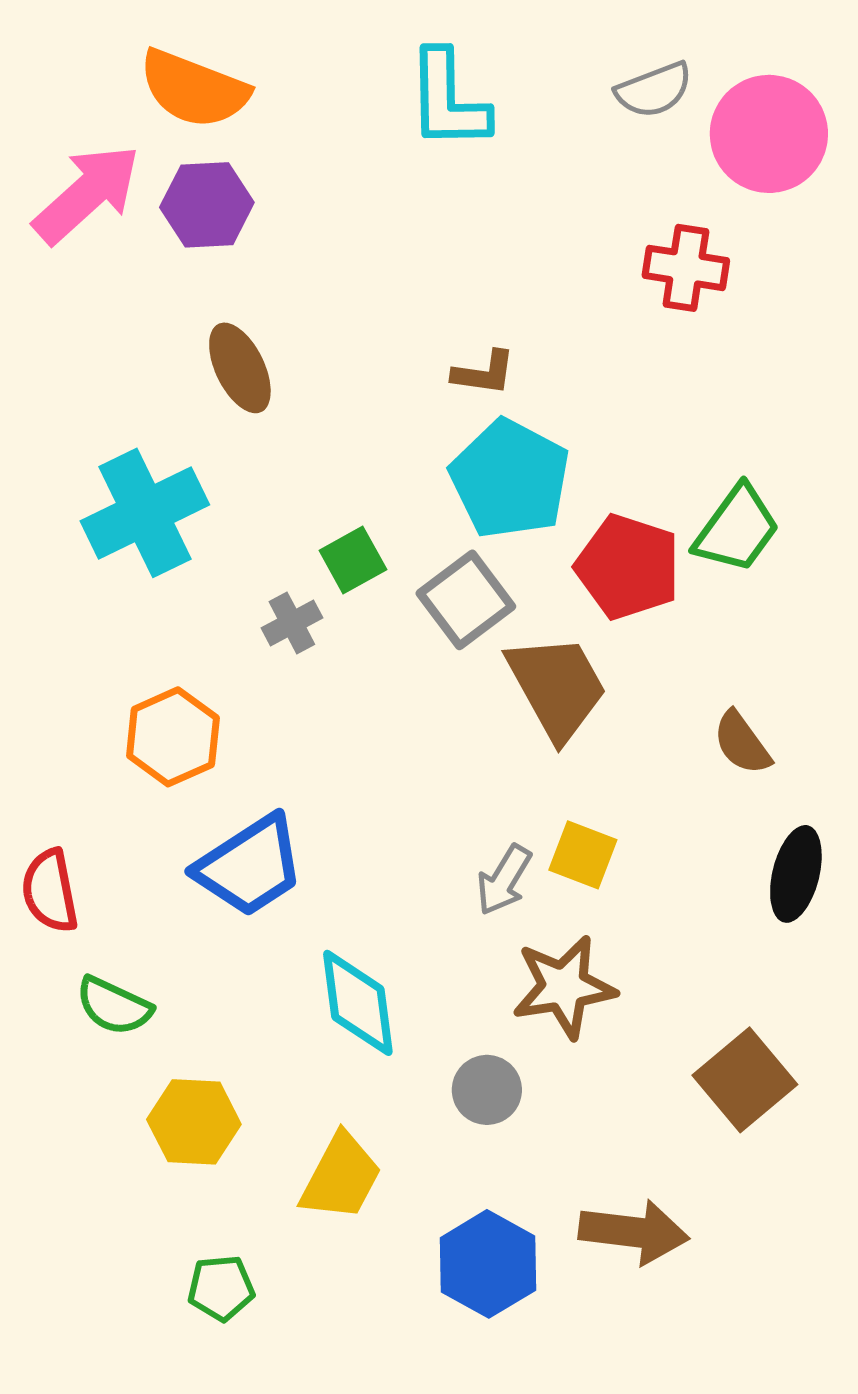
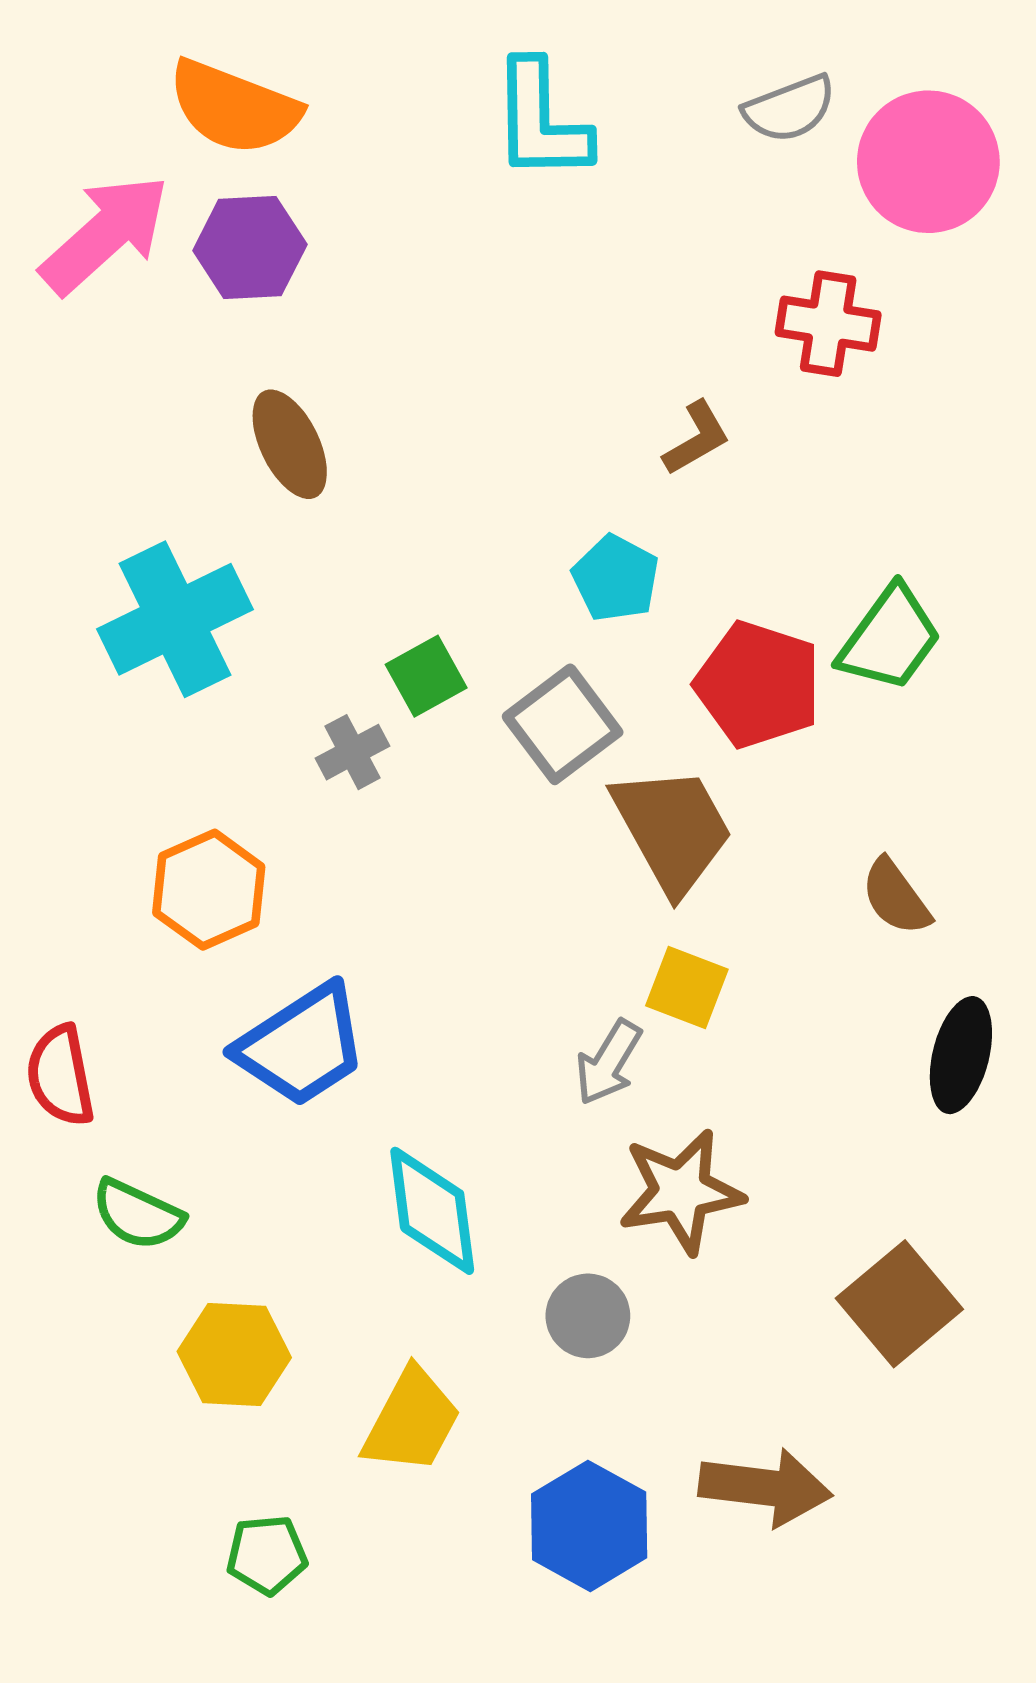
brown L-shape: (484, 373) -> (697, 438), moved, turned -38
cyan pentagon: (510, 479) -> (616, 578), size x0.6
yellow square: (583, 855) -> (687, 987), moved

